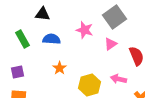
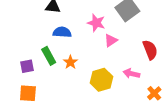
green rectangle: (23, 39) -> (49, 56), moved
pink triangle: (111, 44) -> (111, 40), moved

